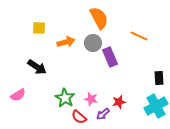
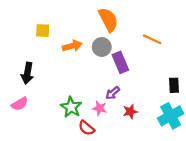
black arrow: (37, 67) -> (27, 73), moved, turned 66
purple arrow: (103, 114) -> (113, 93), moved

